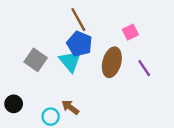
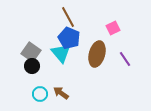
black circle: (14, 104) -> (32, 66), moved
cyan circle: (51, 117) -> (40, 94), moved

